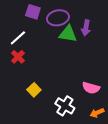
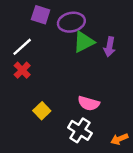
purple arrow: (86, 28) -> (110, 47), moved
green triangle: (68, 34) -> (84, 42), turned -36
pink semicircle: (91, 88) -> (89, 103), moved

